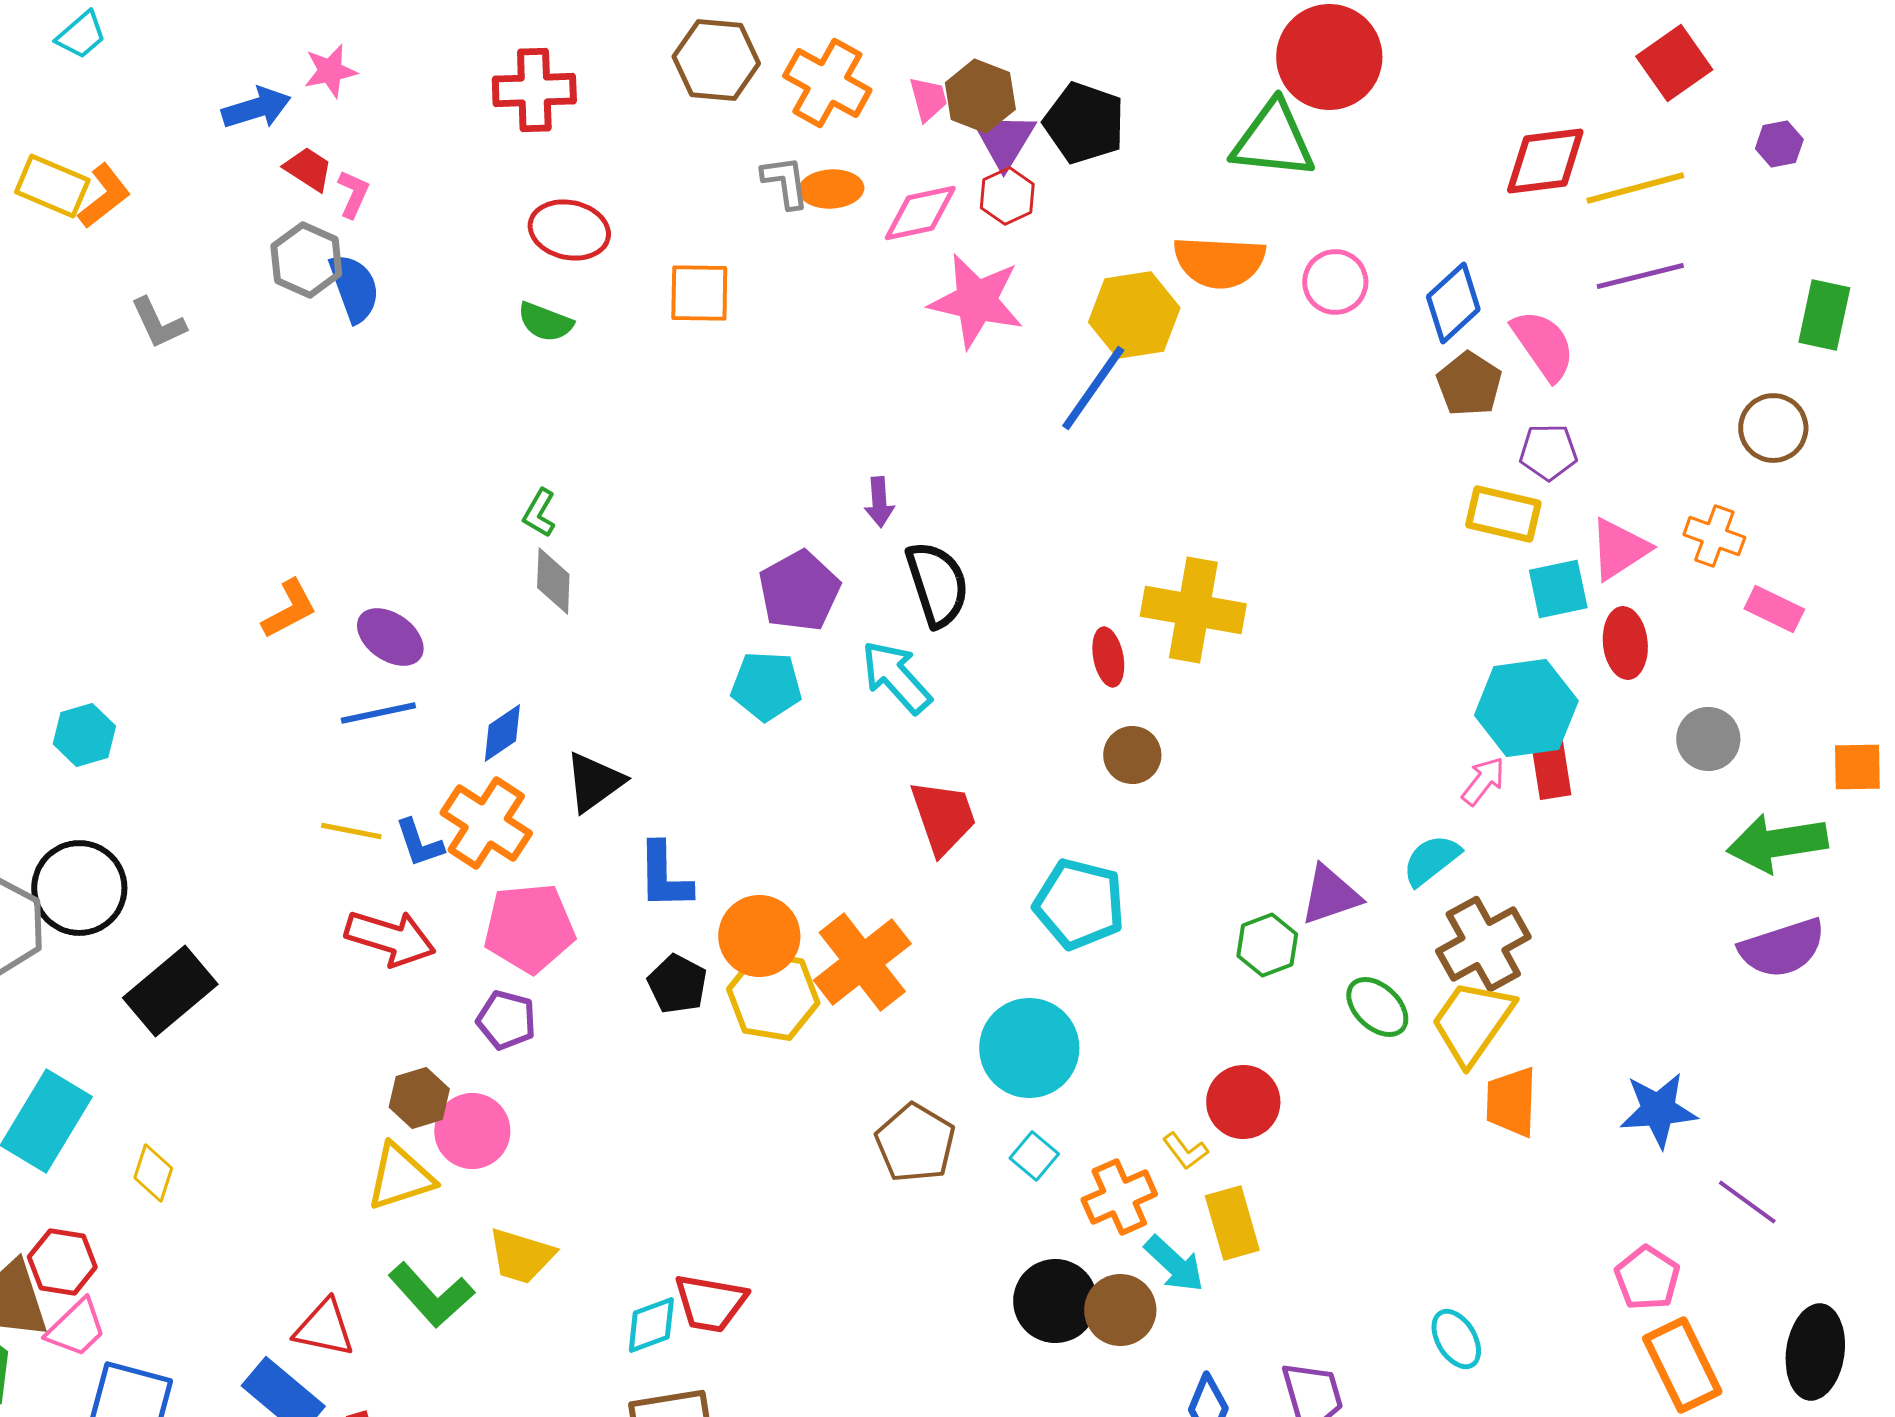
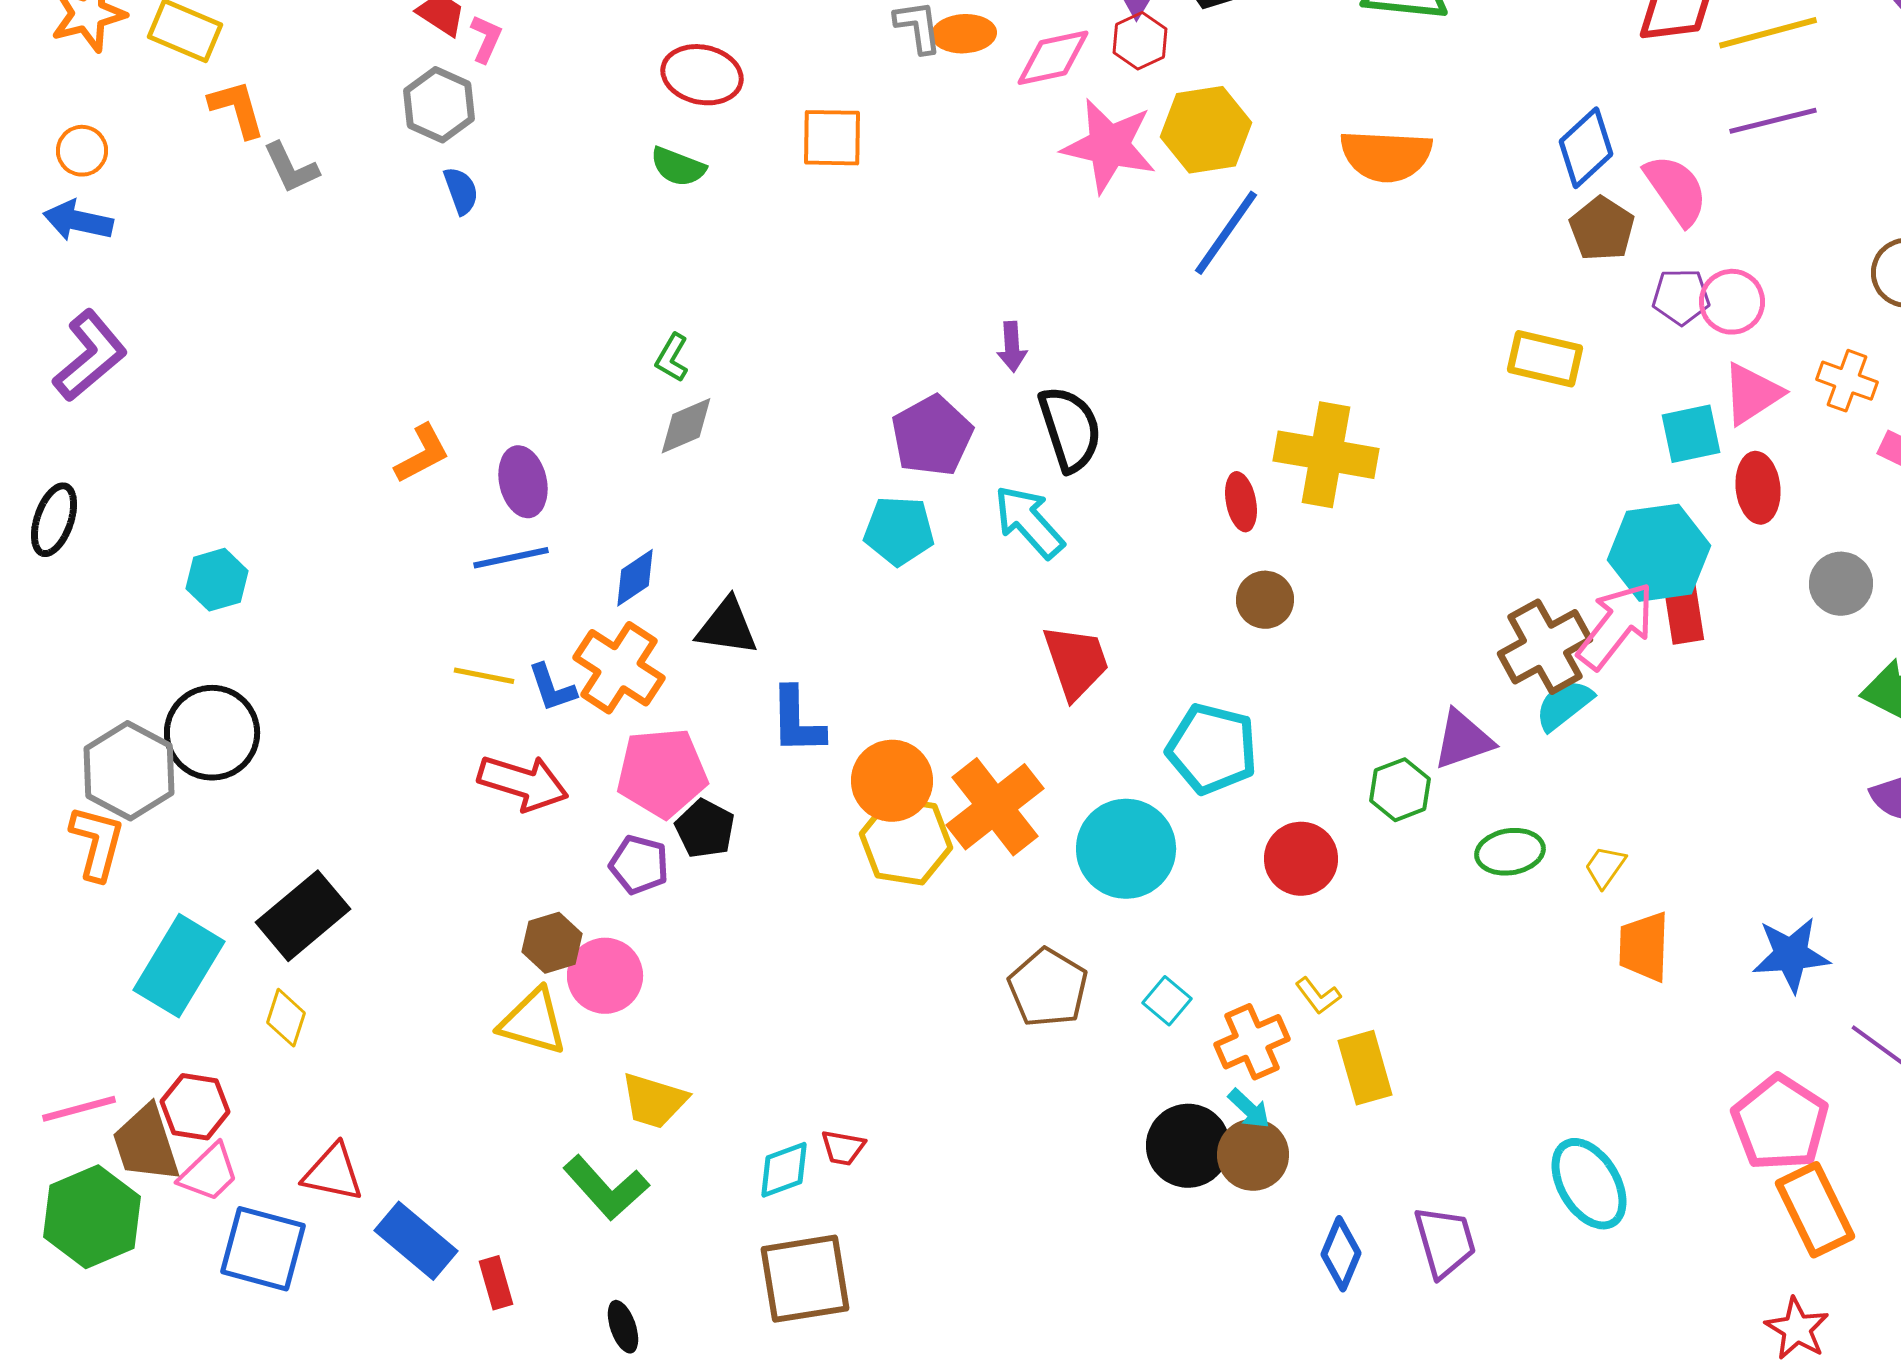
orange L-shape: (104, 196) -> (237, 109), moved, turned -68
orange semicircle: (1219, 262) -> (1386, 156), moved
pink circle: (1335, 282) -> (1732, 302), moved
blue semicircle: (354, 288) -> (461, 191), moved, size x0.7
yellow hexagon: (1134, 315) -> (1206, 130), moved
yellow rectangle: (1503, 514) -> (1545, 359), moved
gray diamond: (553, 581) -> (686, 426), turned 64
purple ellipse: (390, 637) -> (523, 482), turned 42
pink arrow: (1483, 781) -> (1616, 626), size x1.8
black triangle: (594, 782) -> (727, 627), turned 44
brown cross: (1483, 944) -> (1545, 647), moved
black pentagon: (677, 984) -> (705, 829), moved
black rectangle: (170, 991) -> (303, 916), moved
green ellipse: (1377, 1007) -> (1510, 852), turned -52
yellow trapezoid: (1472, 1022) -> (1605, 867), size x0.5
cyan circle: (1029, 1048) -> (1126, 849), moved
red circle: (1243, 1102) -> (1301, 859), moved
yellow triangle: (400, 1177) -> (533, 1022), turned 34
cyan arrow: (1174, 1264) -> (1249, 1109), moved, size x0.7
pink pentagon: (1647, 1278) -> (1780, 1123), size x1.5
green L-shape: (431, 1295) -> (606, 1188), moved
red trapezoid: (710, 1303) -> (843, 1148), size x0.6
red triangle: (324, 1328) -> (333, 1173), moved
cyan ellipse: (1456, 1339) -> (1589, 1184), size x1.5

